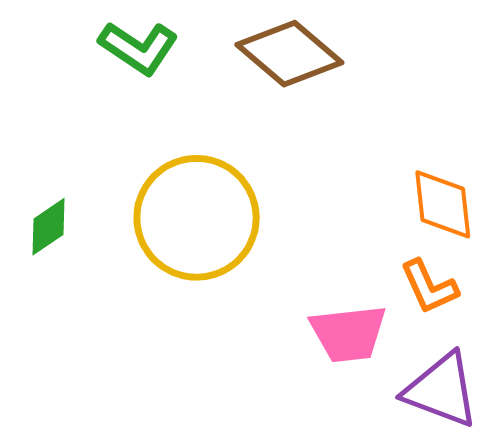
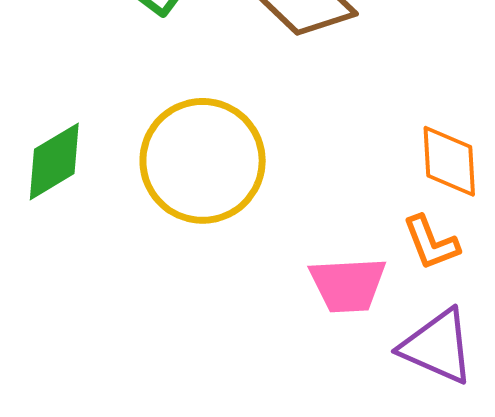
green diamond: (48, 227) -> (54, 161), size x1.4

